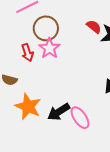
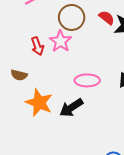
brown circle: (46, 28) -> (72, 17), moved
pink ellipse: (80, 118) -> (87, 80), moved, turned -55

